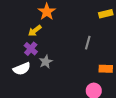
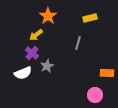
yellow rectangle: (106, 14) -> (90, 18), moved
gray line: (88, 43) -> (78, 43), moved

